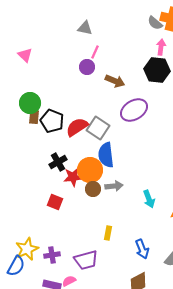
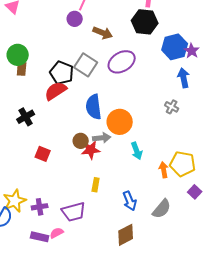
black pentagon: (52, 121) -> (62, 73), moved
red semicircle: (77, 127) -> (56, 91), moved
gray square: (98, 128) -> (86, 65), moved
black cross: (58, 162) -> (26, 117), moved
orange circle: (90, 170) -> (120, 122), moved
red star: (73, 177) -> (91, 150), moved

